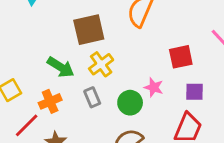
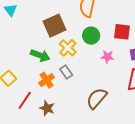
red square: (181, 57) -> (122, 32), turned 30
orange cross: (50, 101) -> (47, 80), moved
green circle: (130, 103) -> (91, 36), moved

